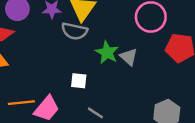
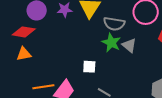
gray semicircle: (74, 31) -> (114, 24), moved

